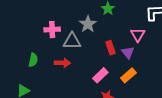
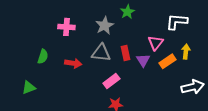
gray triangle: (72, 41) -> (101, 53), moved
orange rectangle: (128, 75) -> (167, 61), moved

